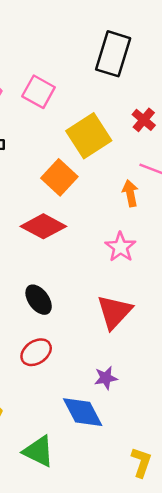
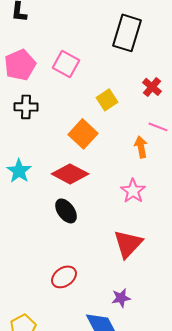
yellow square: (89, 136) -> (107, 100), size x0.6
black ellipse: (39, 300) -> (66, 211), moved

